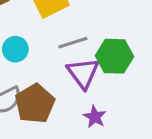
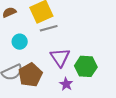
gray line: (73, 43) -> (49, 28), moved
green hexagon: (114, 56) -> (86, 66), moved

